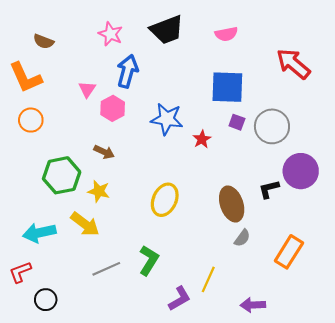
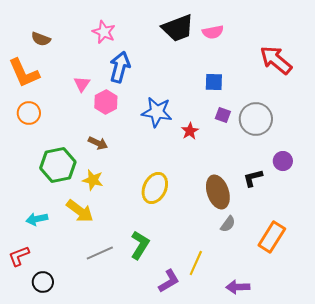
black trapezoid: (167, 30) -> (178, 28), moved
blue square: (227, 87) -> (214, 82), size x0.6
purple circle: (301, 171) -> (283, 161), size x0.6
cyan arrow: (39, 233) -> (37, 219), size x0.7

